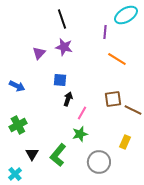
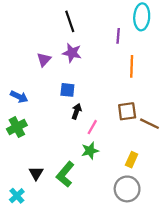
cyan ellipse: (126, 15) -> (142, 17), turned -55
orange line: (117, 59) -> (132, 66), turned 60
green cross: (18, 125) -> (17, 127), moved
yellow rectangle: (125, 142) -> (132, 160), moved
gray circle: (99, 162) -> (127, 189), moved

